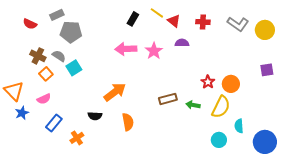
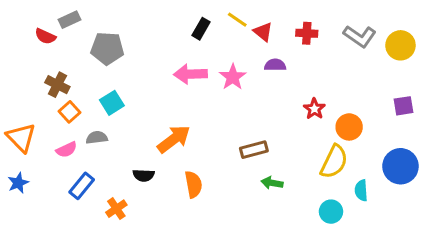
gray rectangle: (57, 15) -> (70, 20), moved
gray semicircle: (59, 56) -> (97, 138), moved, turned -40
red star: (208, 82) -> (314, 109), moved
green arrow: (193, 105) -> (272, 183), moved
blue star: (22, 113) -> (18, 183), moved
blue circle: (265, 142) -> (400, 166), moved

